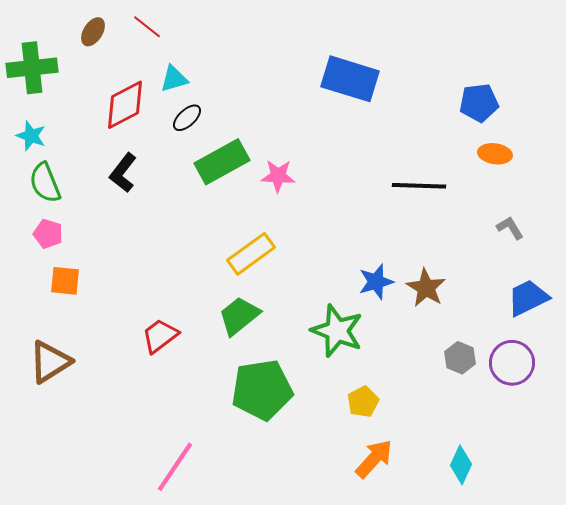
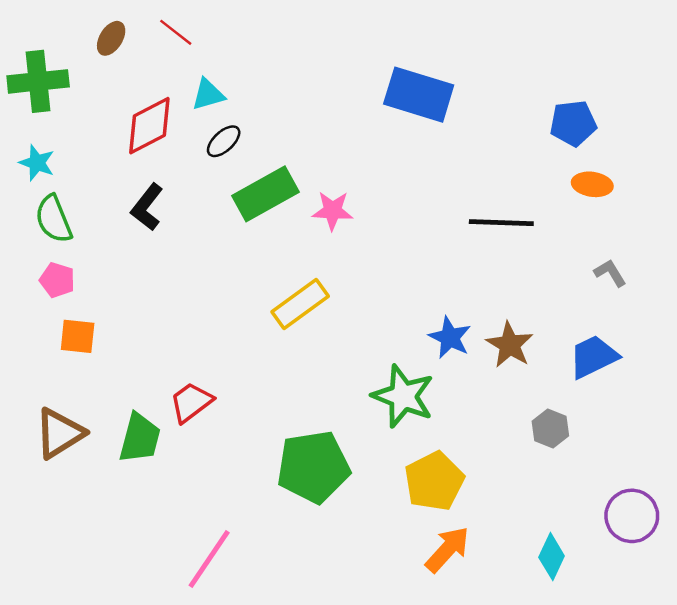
blue star: (376, 282) -> (450, 338), turned -30
blue trapezoid: (528, 298) -> (593, 357), moved
green trapezoid: (239, 316) -> (140, 438), moved, turned 144
purple circle: (512, 363) -> (632, 516), moved
yellow pentagon: (363, 402) -> (434, 481), size x1.6

